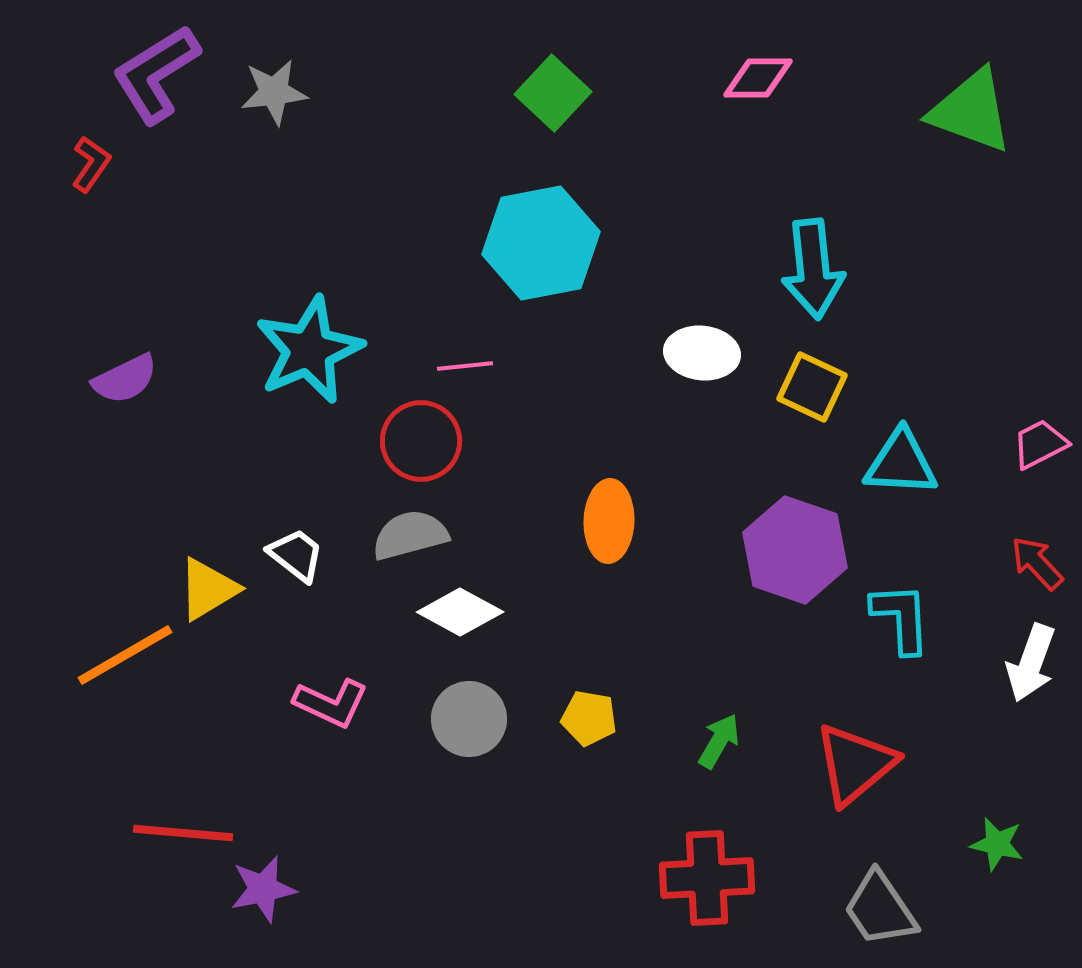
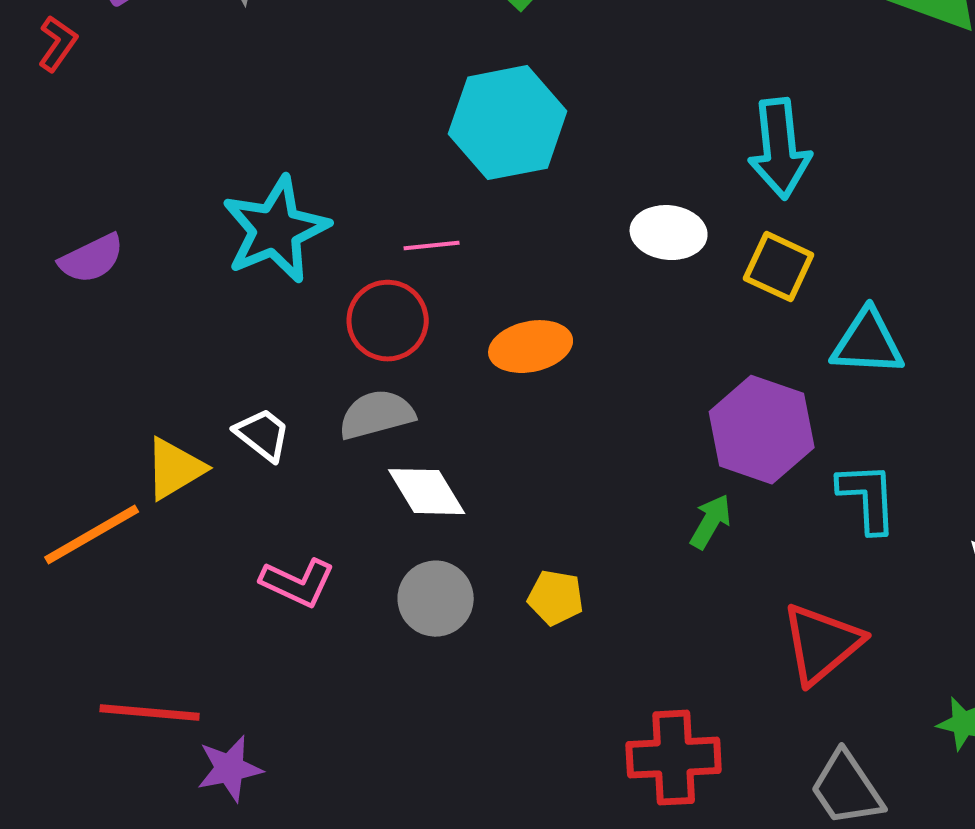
orange ellipse: (609, 521) -> (531, 347), moved, turned 76
white diamond: (460, 612) -> (427, 492), turned 30
green arrow: (719, 741) -> (711, 522), moved

